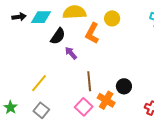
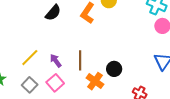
purple arrow: (71, 53) -> (56, 61), moved
pink square: (84, 107) -> (55, 83), moved

